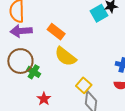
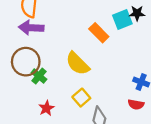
orange rectangle: (56, 32) -> (99, 33), moved
yellow square: (84, 85) -> (81, 98), moved

